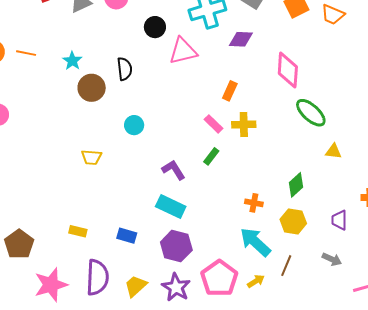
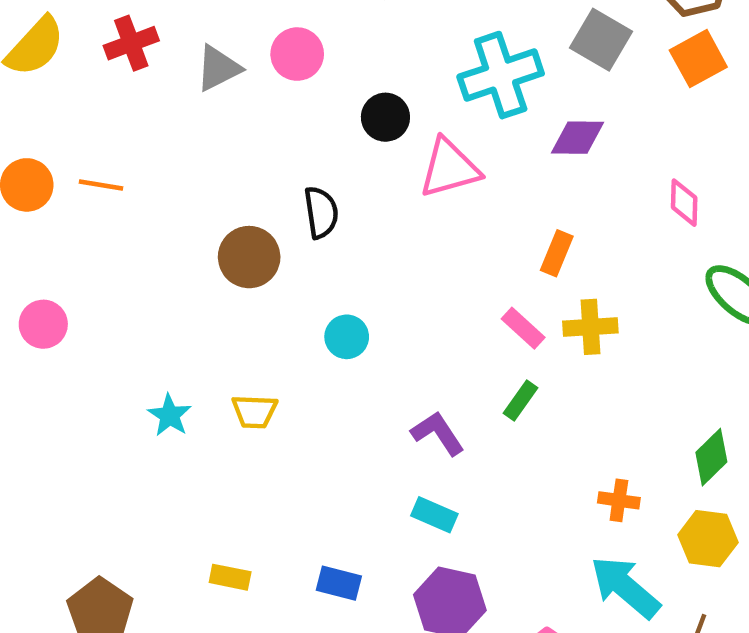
cyan star: (72, 61) -> (170, 415), moved
pink diamond: (288, 70) -> (684, 203), size x0.6
cyan rectangle: (171, 206) -> (434, 515), size x0.7

